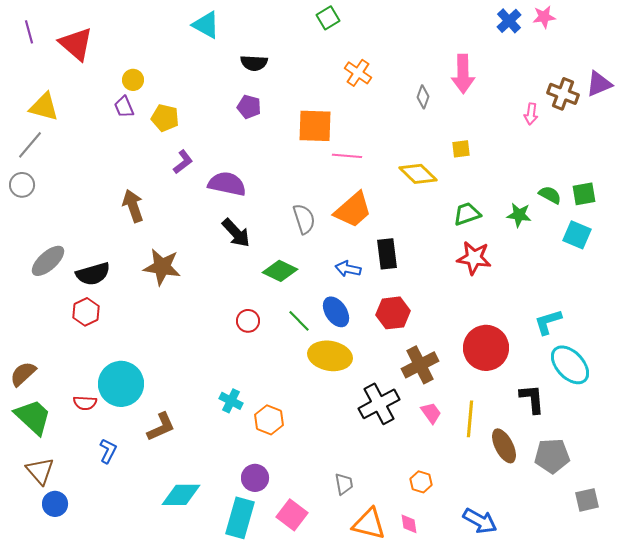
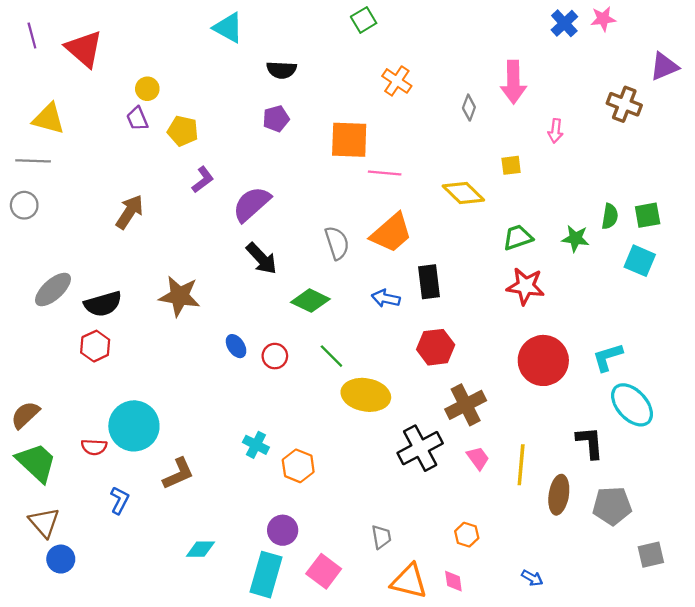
purple triangle: (599, 84) -> (664, 67), moved
purple pentagon: (249, 107) -> (276, 119), turned -30
pink arrow: (531, 114) -> (555, 131), moved
gray line: (30, 145) -> (33, 161), turned 52
purple semicircle: (227, 184) -> (252, 204), turned -54
green semicircle: (550, 195) -> (610, 216), turned 70
brown arrow: (133, 206) -> (130, 212), moved, turned 52
blue ellipse: (336, 312) -> (236, 346), moved, size x0.7
red circle: (486, 348) -> (543, 360), moved
brown ellipse: (504, 446) -> (559, 495), turned 36
cyan diamond: (181, 495) -> (201, 549), size x0.7
blue arrow: (480, 521) -> (532, 578), size x0.6

